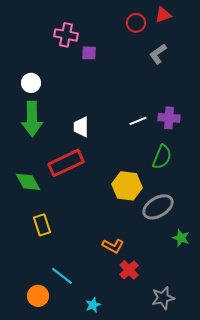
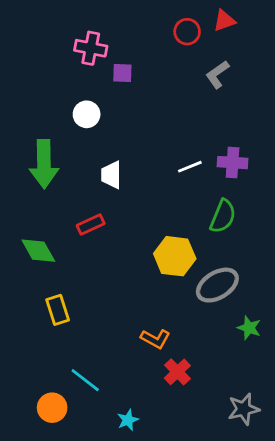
white circle: (31, 83) -> (87, 114), moved
red rectangle: (66, 163) -> (91, 224), size x0.6
gray star: (163, 298) -> (244, 409), moved

